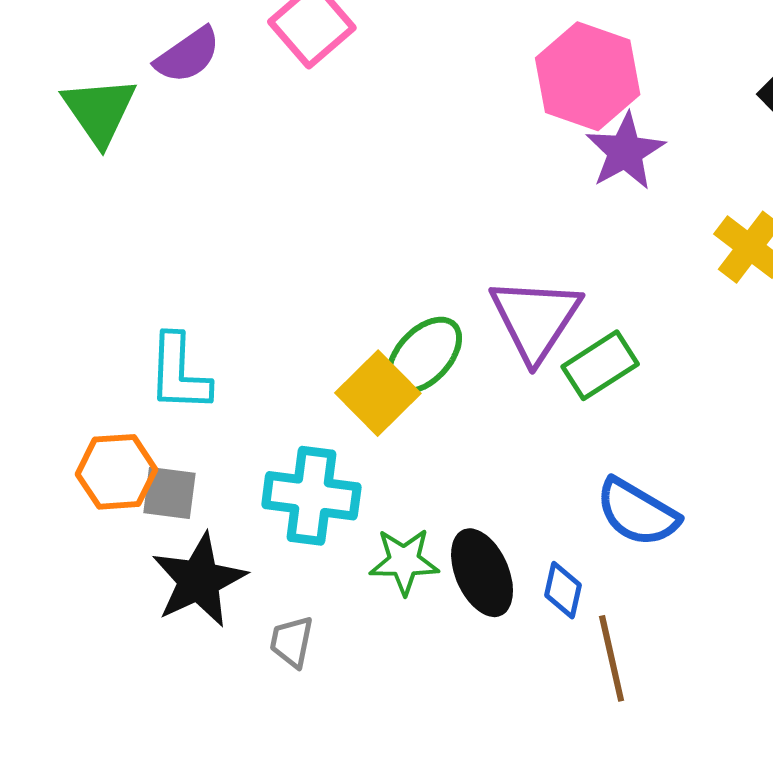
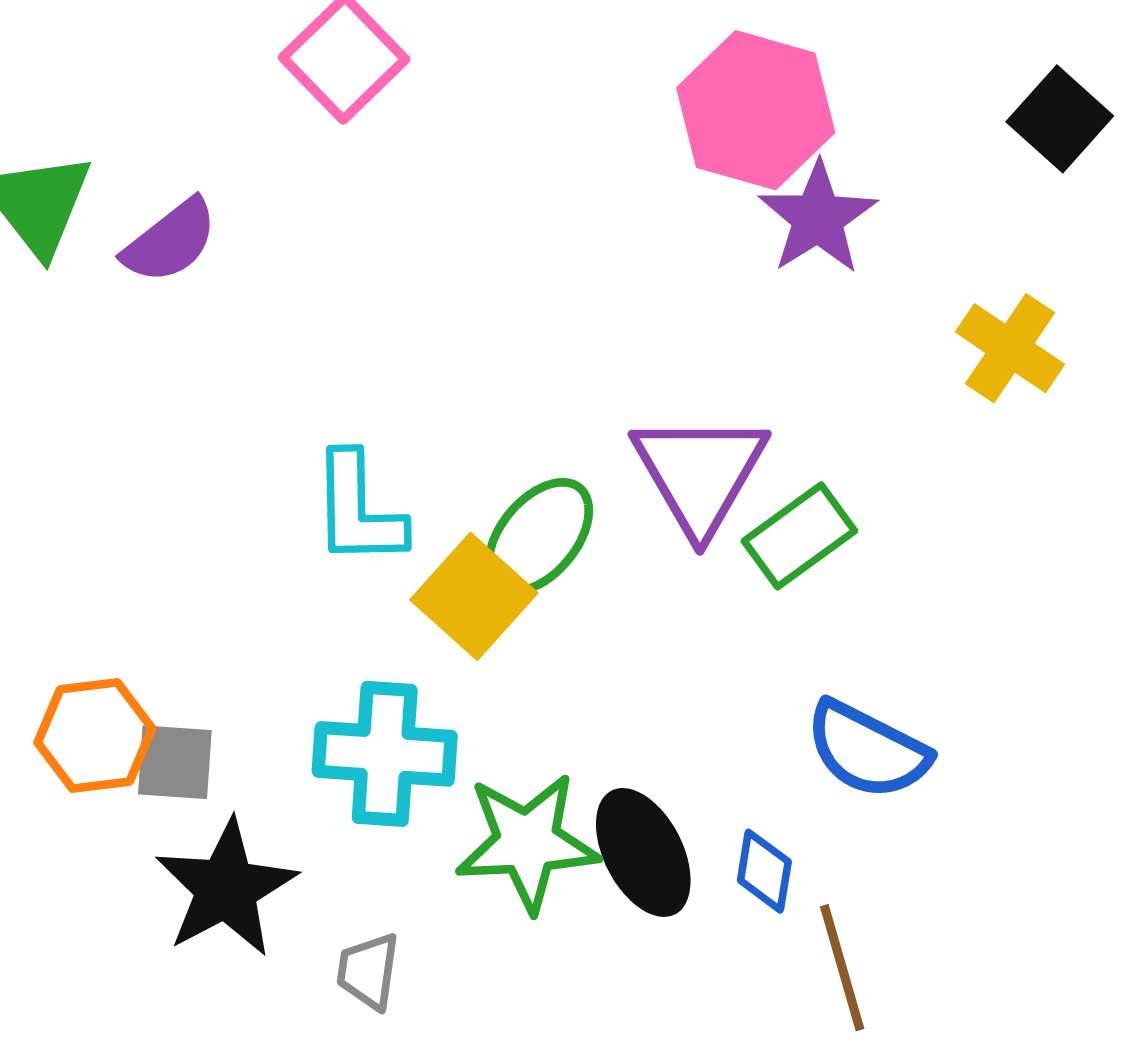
purple semicircle: (188, 55) -> (170, 241), moved
cyan L-shape: (179, 373) -> (358, 509), moved
green star: (404, 561) -> (527, 842), size x1.4

